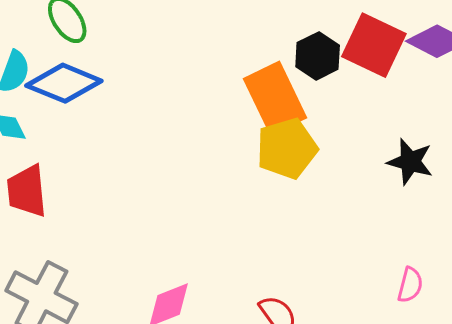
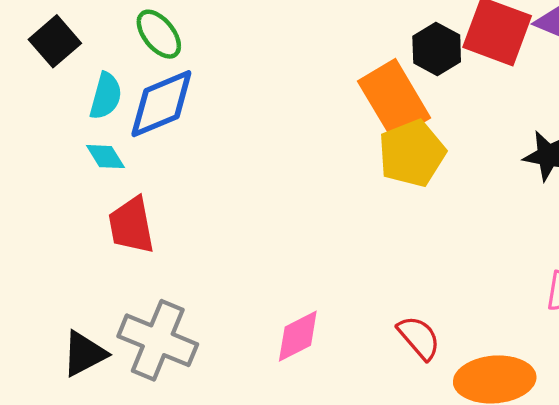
blue diamond: (64, 83) -> (161, 104), turned -40

